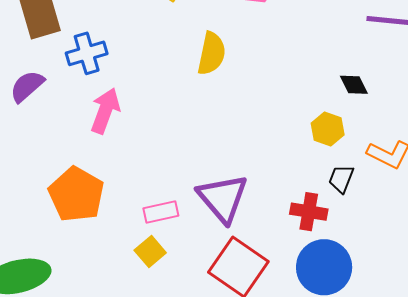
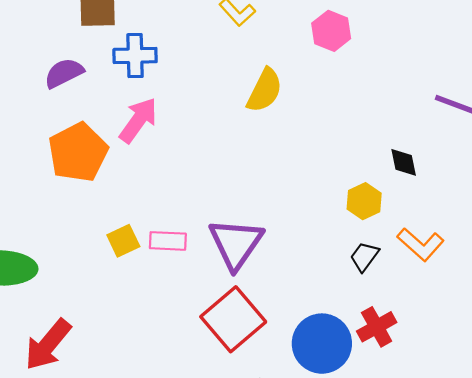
orange pentagon: (76, 194) -> (78, 152), moved
red cross: (309, 212) -> (377, 327), moved, turned 36
yellow square: (150, 252) -> (123, 241), moved

